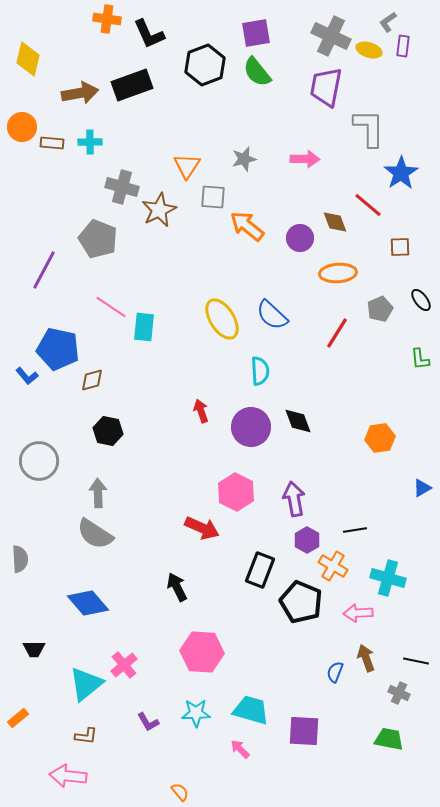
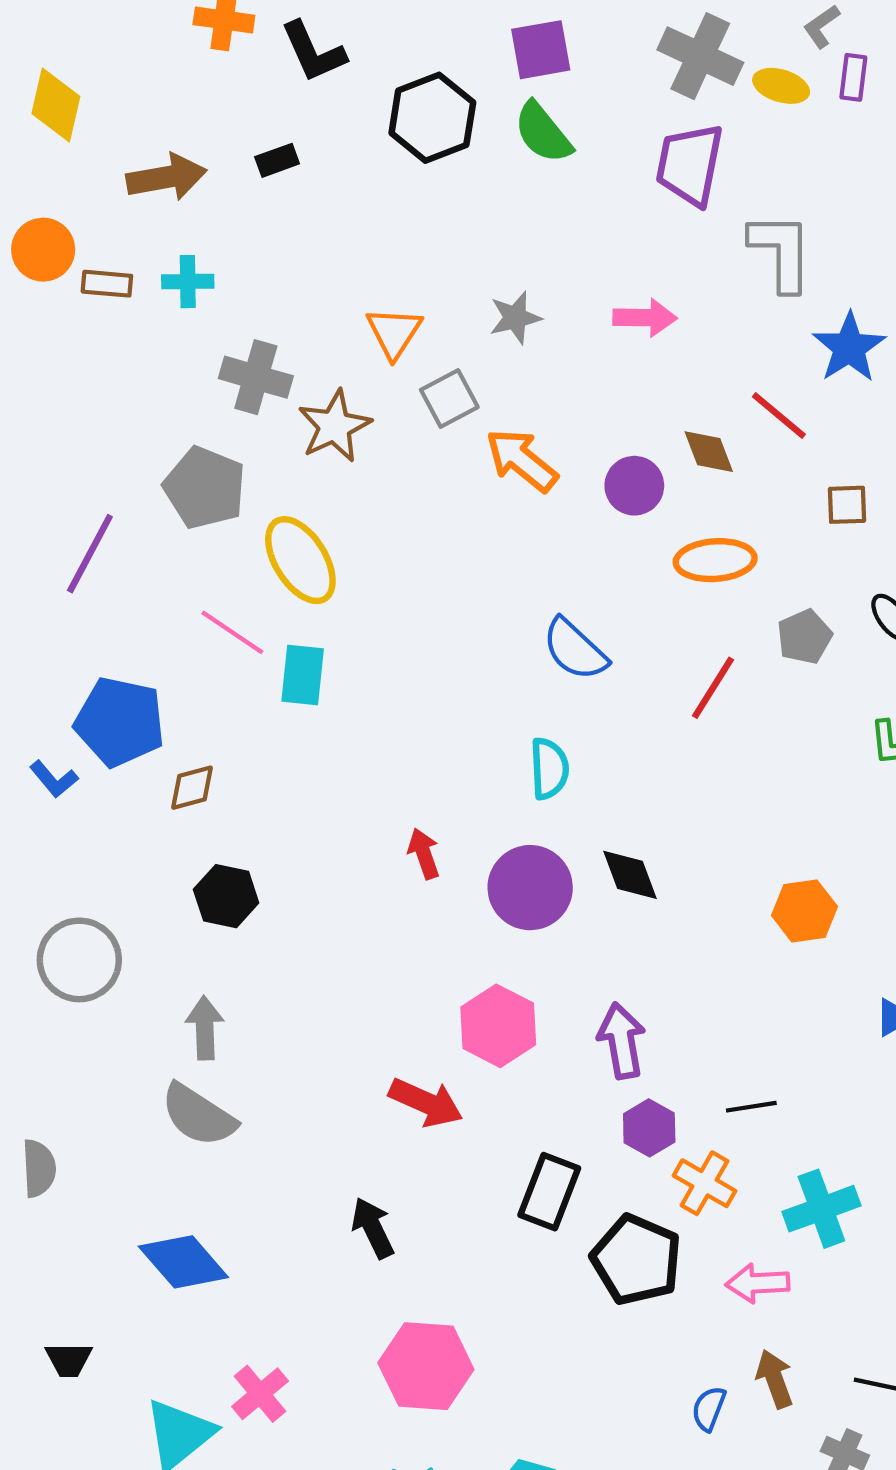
black rectangle: (132, 85) -> (277, 160), size x0.5
gray square: (213, 197) -> (449, 398), turned -32
yellow ellipse: (222, 319) -> (300, 560), moved
cyan cross: (388, 578) -> (821, 1209), turned -36

